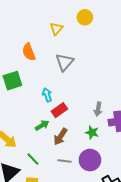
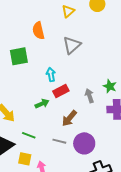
gray arrow: (98, 109) -> (89, 96), moved, turned 144
green star: (92, 133) -> (110, 86), moved
brown arrow: (60, 137) -> (69, 118), moved
green line: (33, 159) -> (29, 135), turned -32

